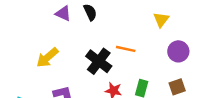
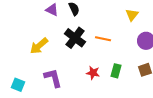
black cross: (99, 61) -> (75, 38), moved

